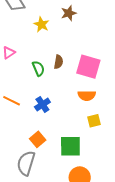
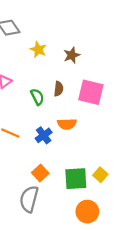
brown star: (69, 13) -> (72, 55), moved
orange semicircle: (87, 96) -> (67, 124), moved
yellow square: (94, 121) -> (100, 175), moved, turned -32

